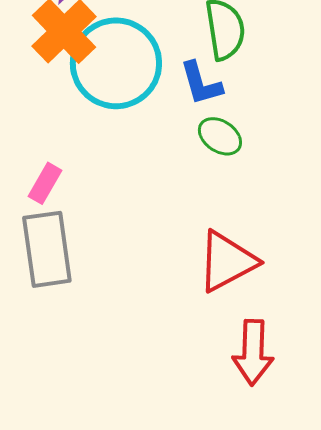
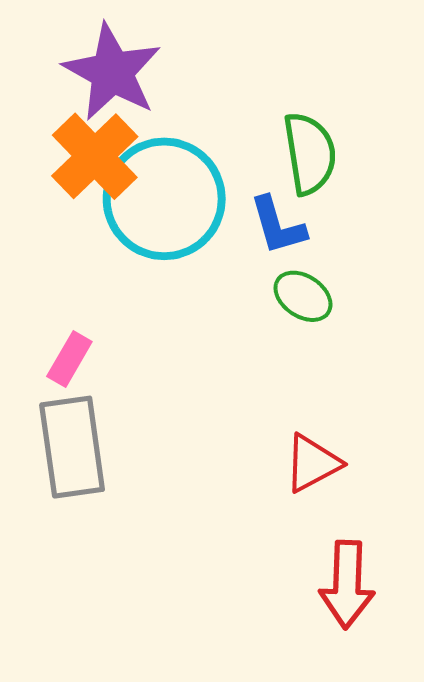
red triangle: (227, 261) -> (312, 463), size x0.7

